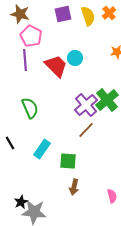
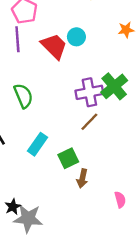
purple cross: (86, 105) -> (89, 92), turned 30
green square: (68, 161) -> (68, 158), turned -30
brown arrow: (74, 187) -> (82, 178), moved

